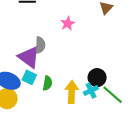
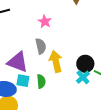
gray semicircle: (40, 45) -> (41, 46), moved
yellow arrow: (72, 92) -> (56, 61), moved

